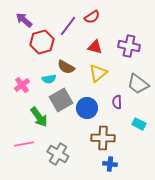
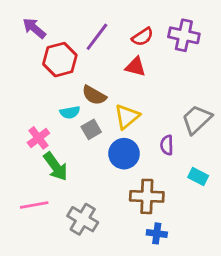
red semicircle: (92, 17) -> (143, 37), moved
purple cross: (129, 46) -> (184, 35), moved
yellow triangle: (98, 73) -> (127, 117), moved
gray trapezoid: (138, 84) -> (197, 119), turned 100
pink cross: (22, 85) -> (38, 138), moved
gray square: (61, 100) -> (91, 129), moved, size x0.6

